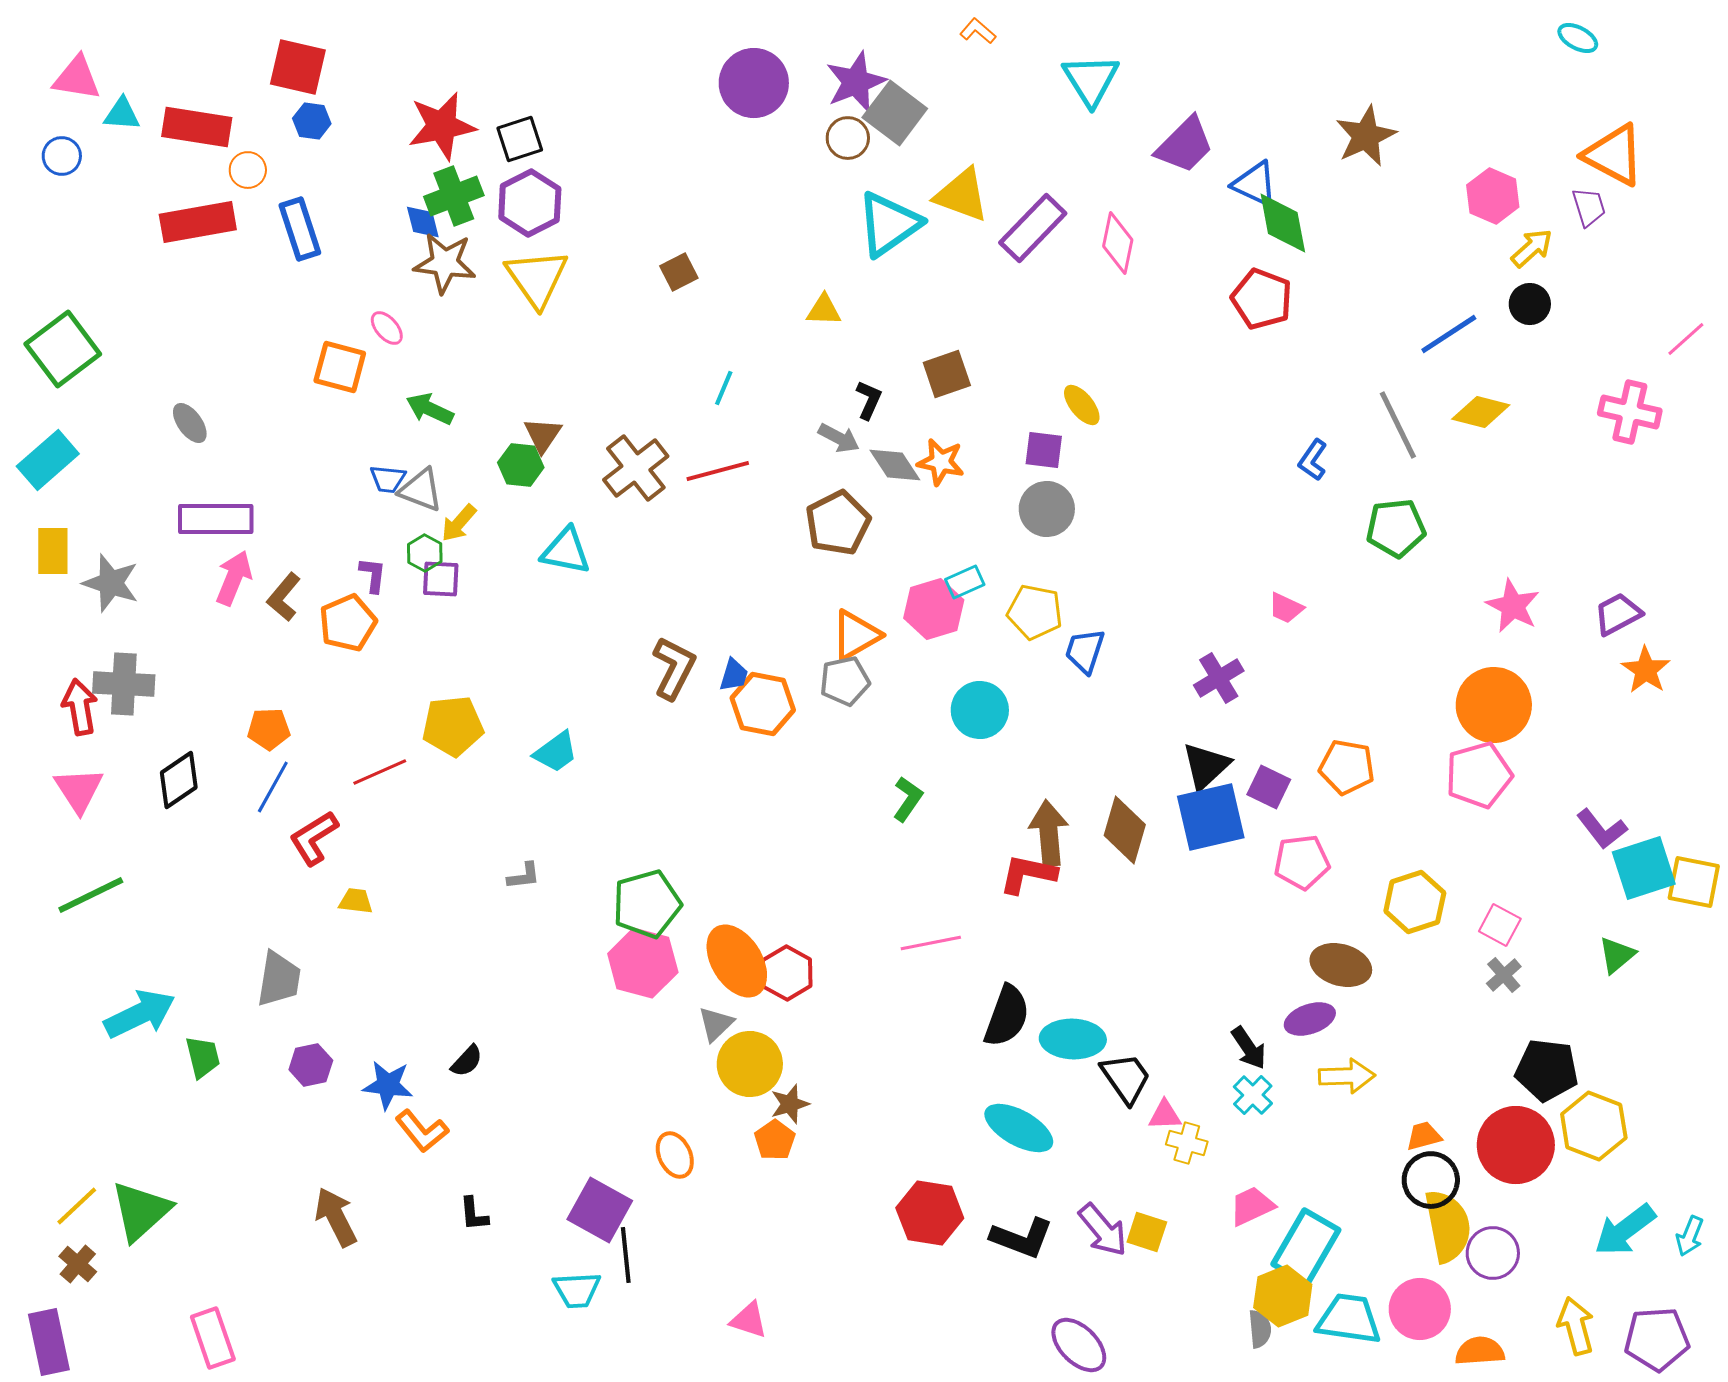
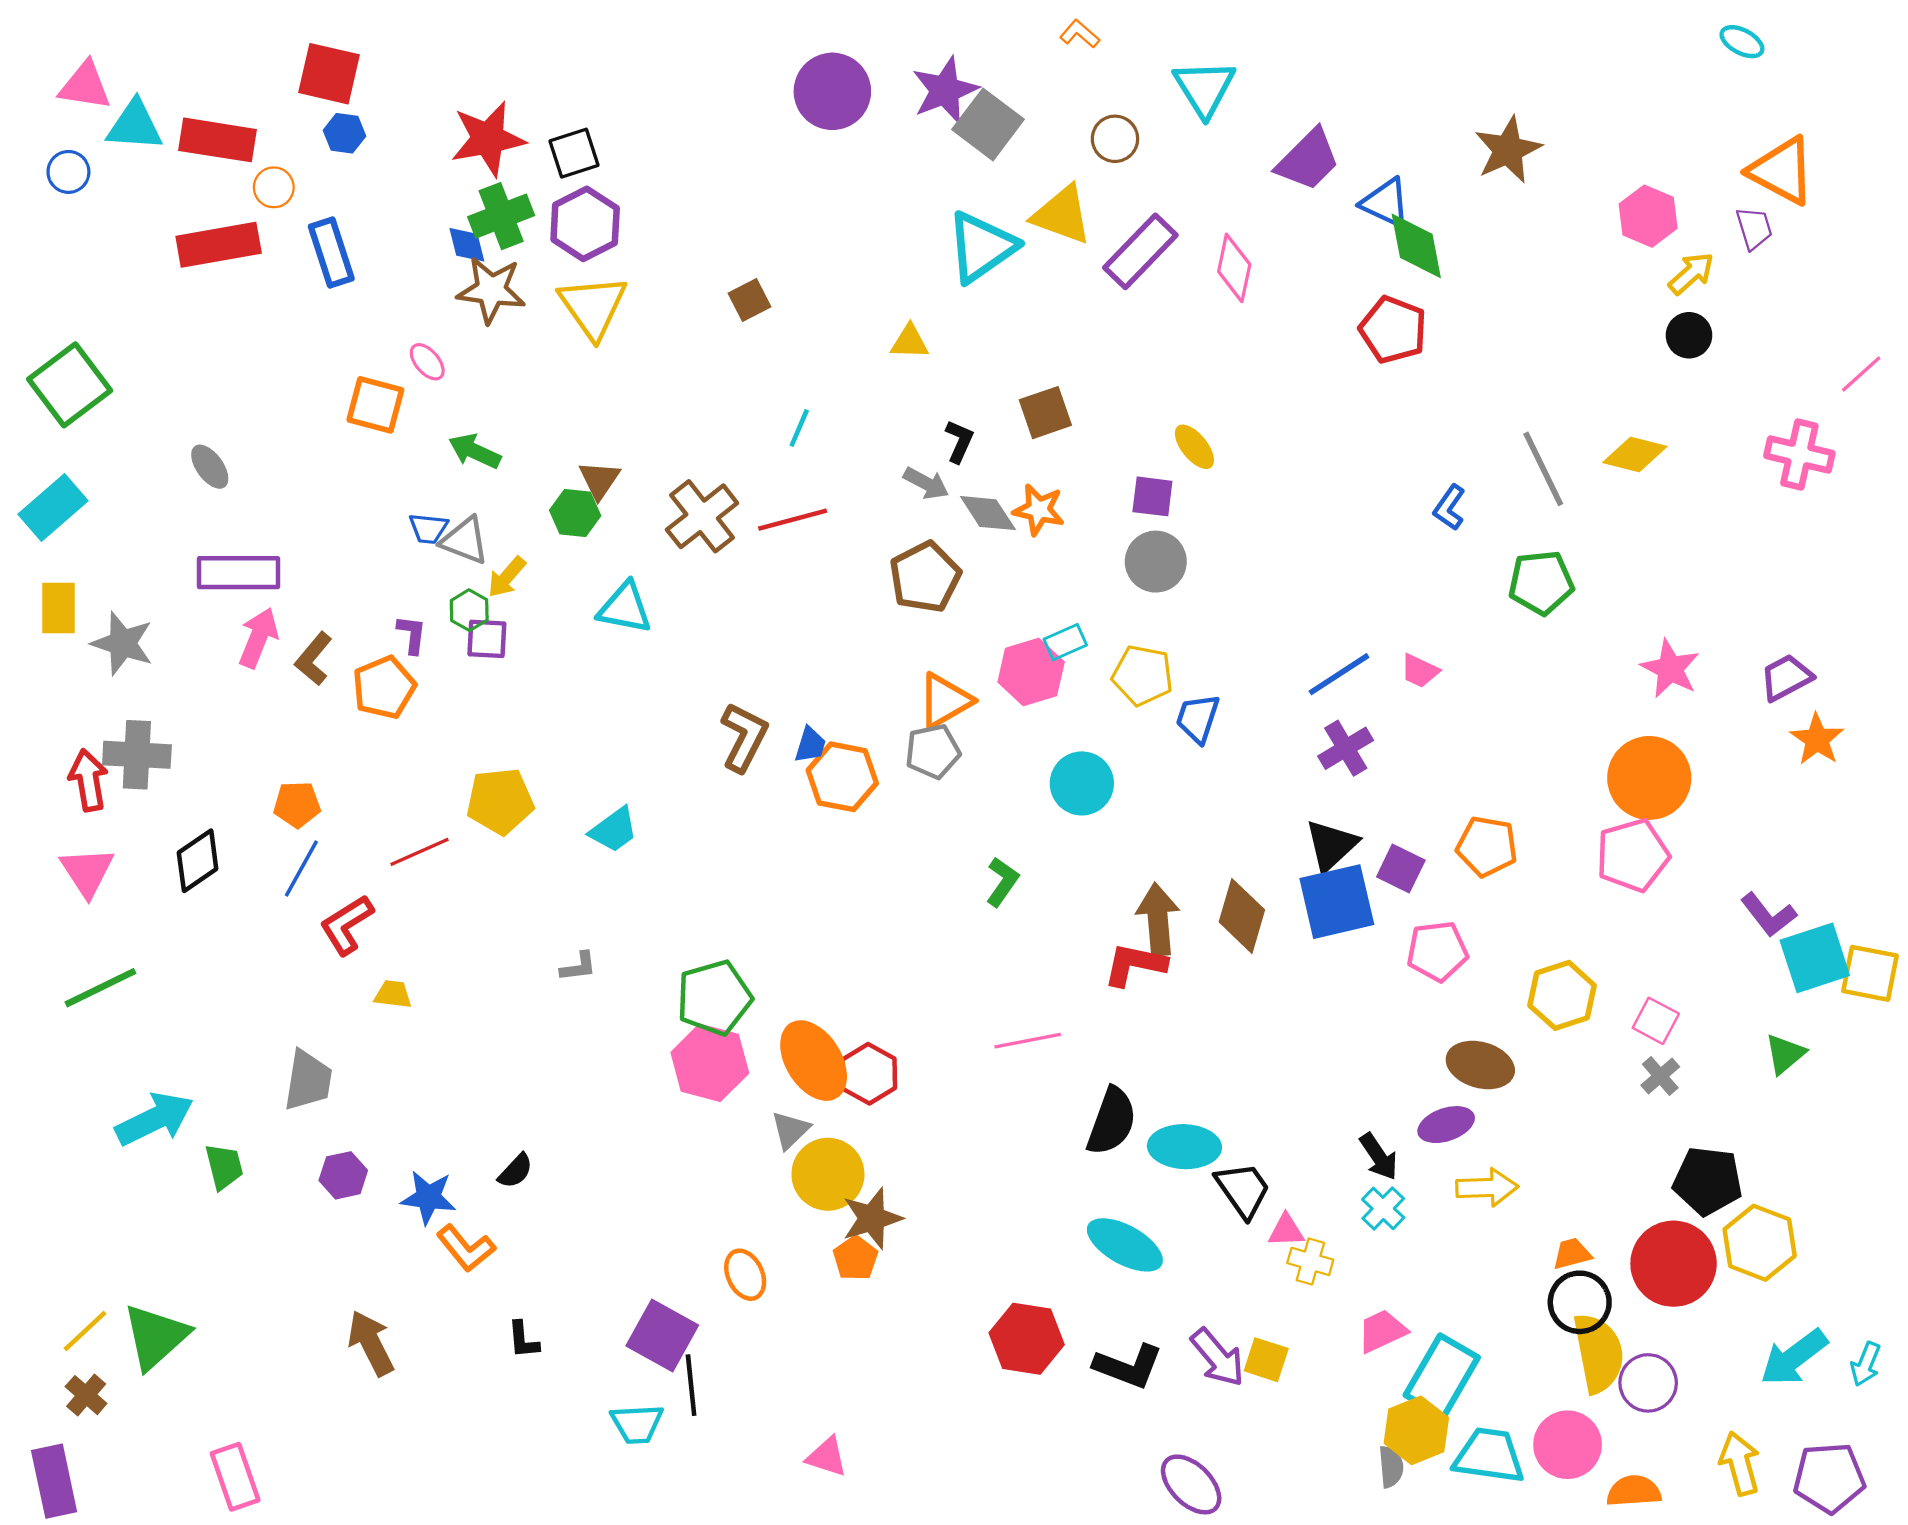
cyan triangle: (122, 114) -> (135, 126), size x1.4
brown circle: (848, 138) -> (1115, 139), moved
blue line: (1449, 334) -> (1339, 674), moved
brown star: (790, 1104) -> (872, 1218), size x1.4

